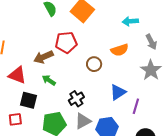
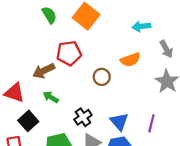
blue triangle: (118, 92) -> (119, 122), moved, turned -36
black square: (29, 100) -> (28, 121), turned 36

